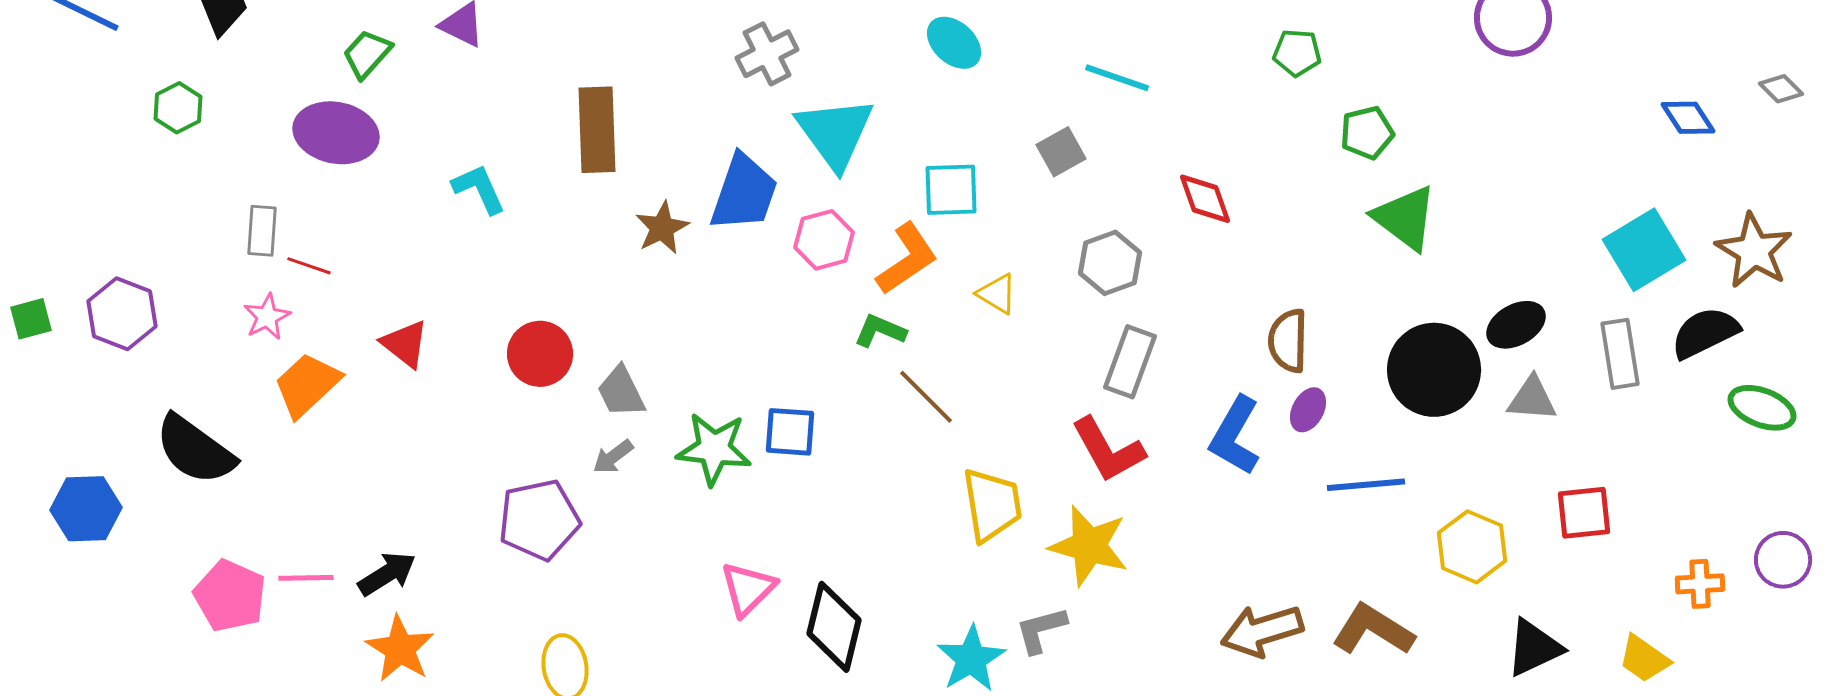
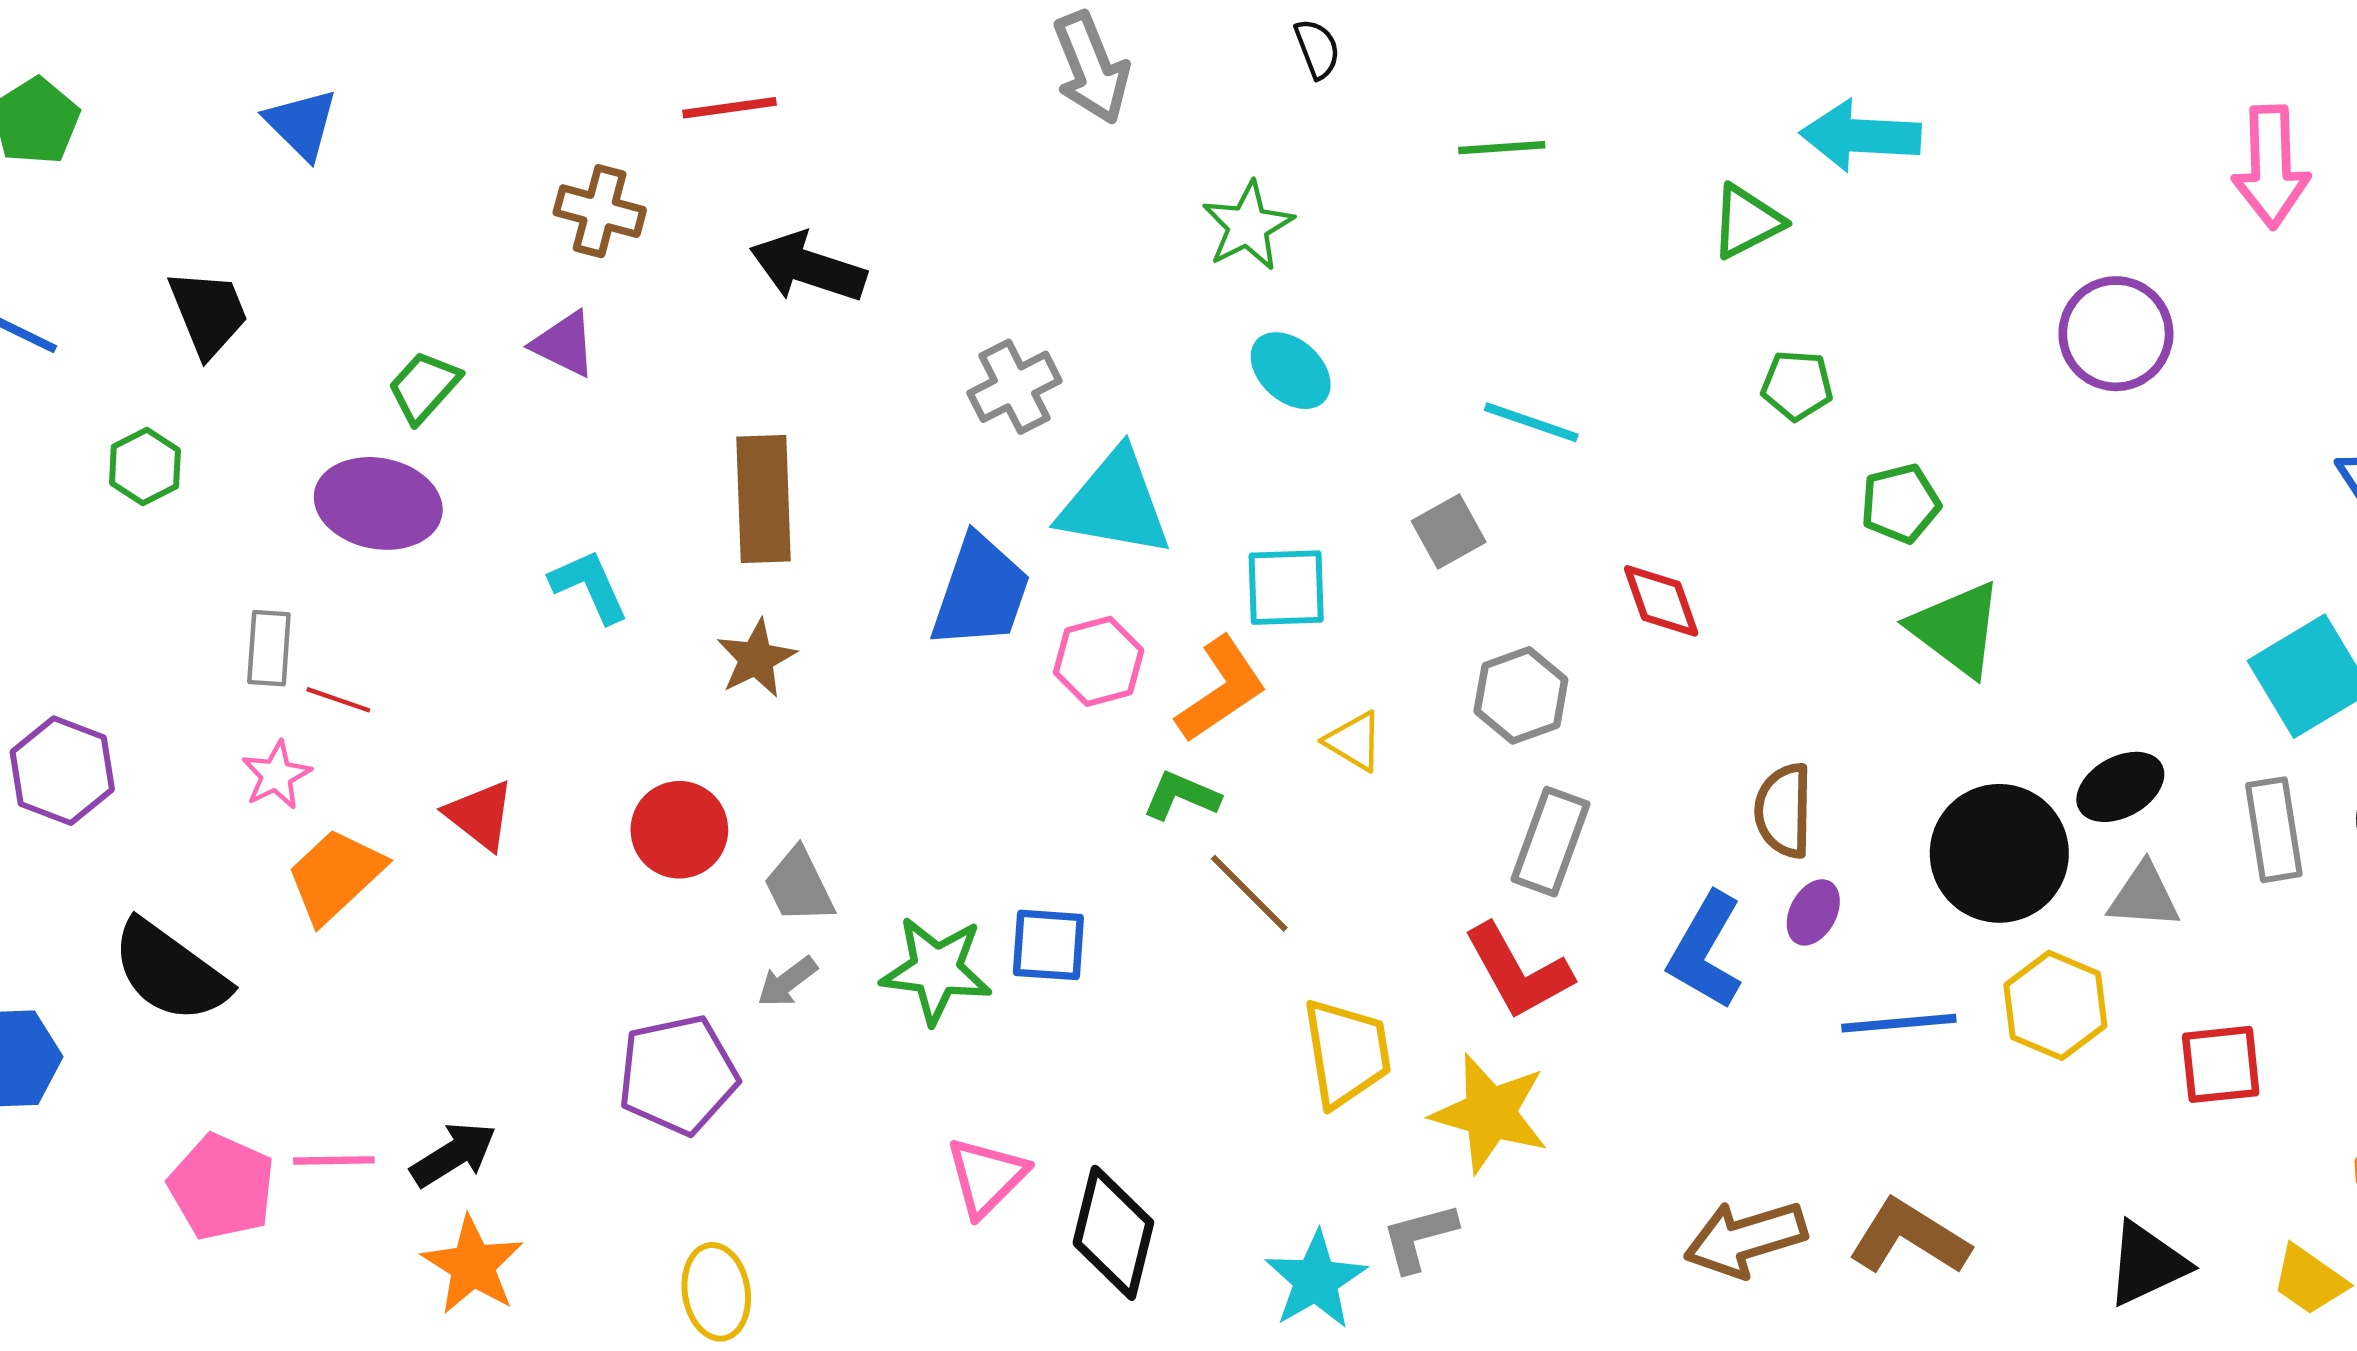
cyan triangle: (835, 133) -> (1115, 503), turned -44
brown star: (662, 228) -> (756, 658), moved
yellow hexagon: (1472, 547) -> (2055, 1005), moved

